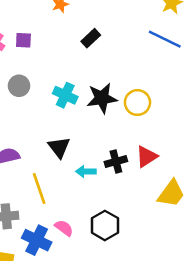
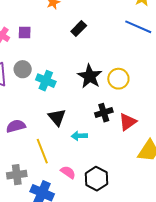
cyan cross: (65, 95) -> (46, 81), moved
black star: (102, 98) -> (90, 76), turned -30
black cross: (116, 162) -> (104, 113), moved
pink semicircle: (64, 228) -> (68, 172), moved

